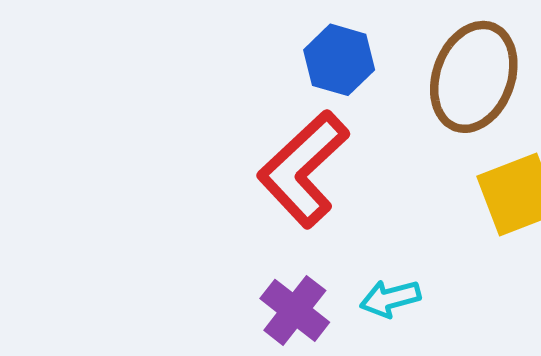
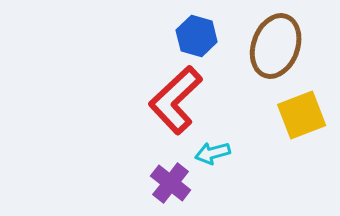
cyan arrow: (390, 298) -> (213, 153), moved

